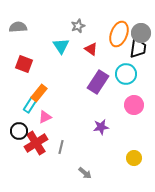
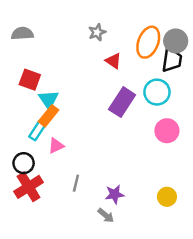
cyan triangle: (61, 46) -> (48, 100), moved
purple star: (101, 127) -> (115, 194), moved
red cross: (36, 143) -> (29, 187), moved

